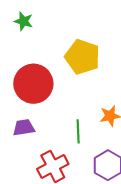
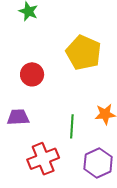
red circle: (33, 84) -> (32, 74), size x0.6

